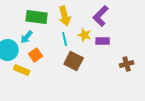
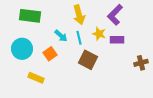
green rectangle: (37, 17) -> (30, 16), moved
cyan arrow: (27, 37) -> (61, 36), moved, turned -88
yellow rectangle: (22, 70) -> (36, 78), moved

